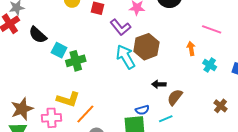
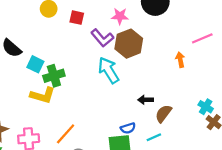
pink line: (212, 29) -> (202, 38), turned -42
brown hexagon: (146, 47) -> (129, 44), moved
cyan cross: (210, 65) -> (206, 107), moved
yellow L-shape: (68, 99) -> (43, 95), moved

